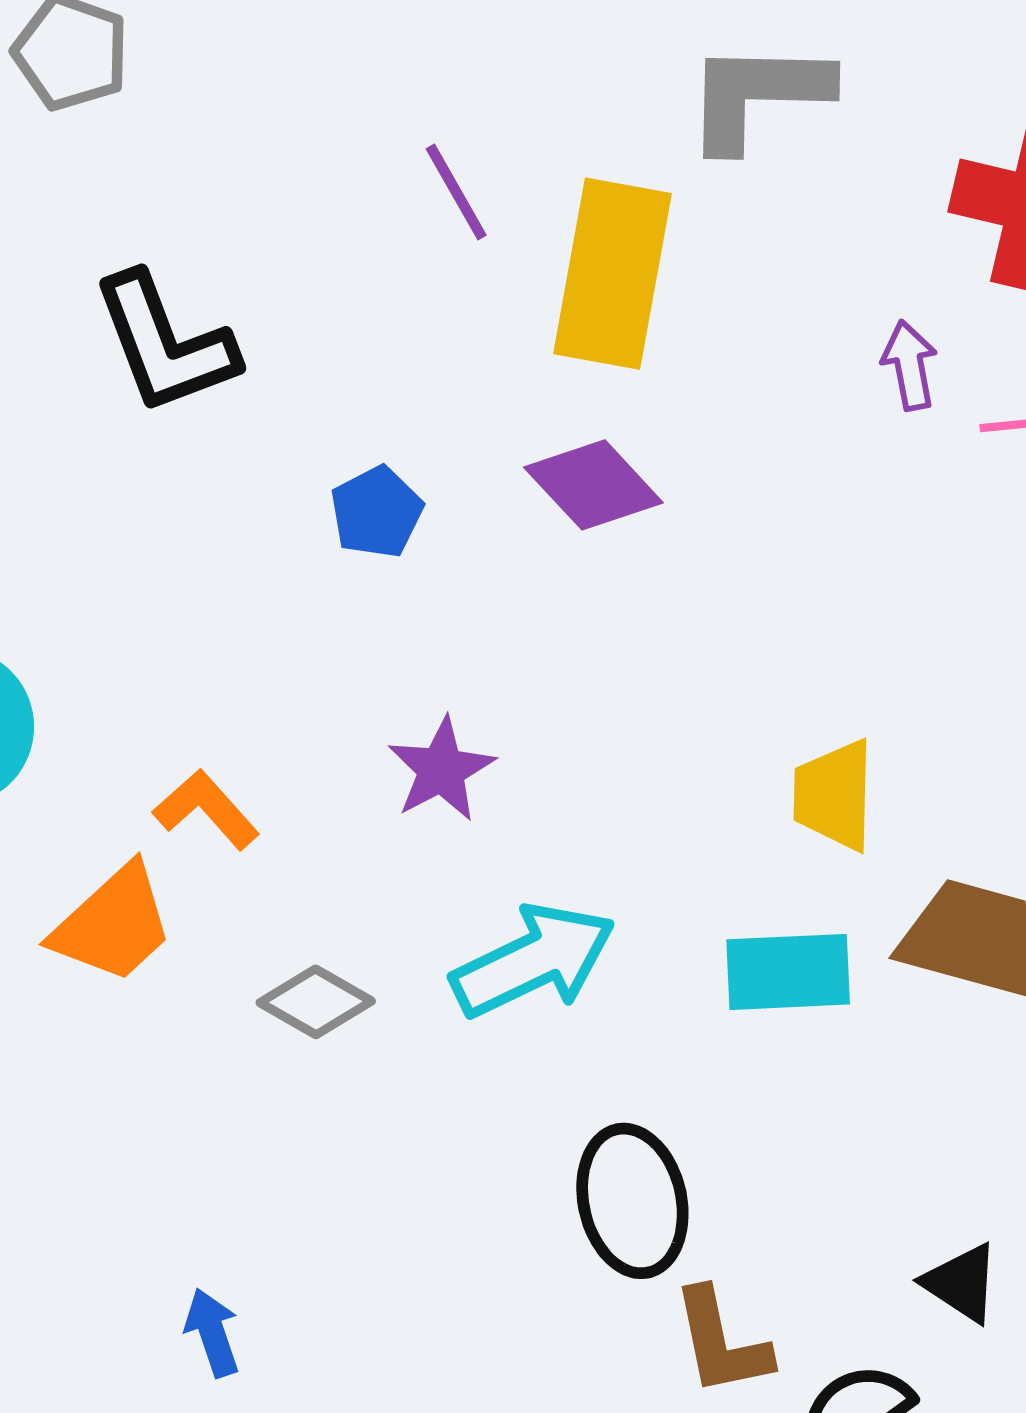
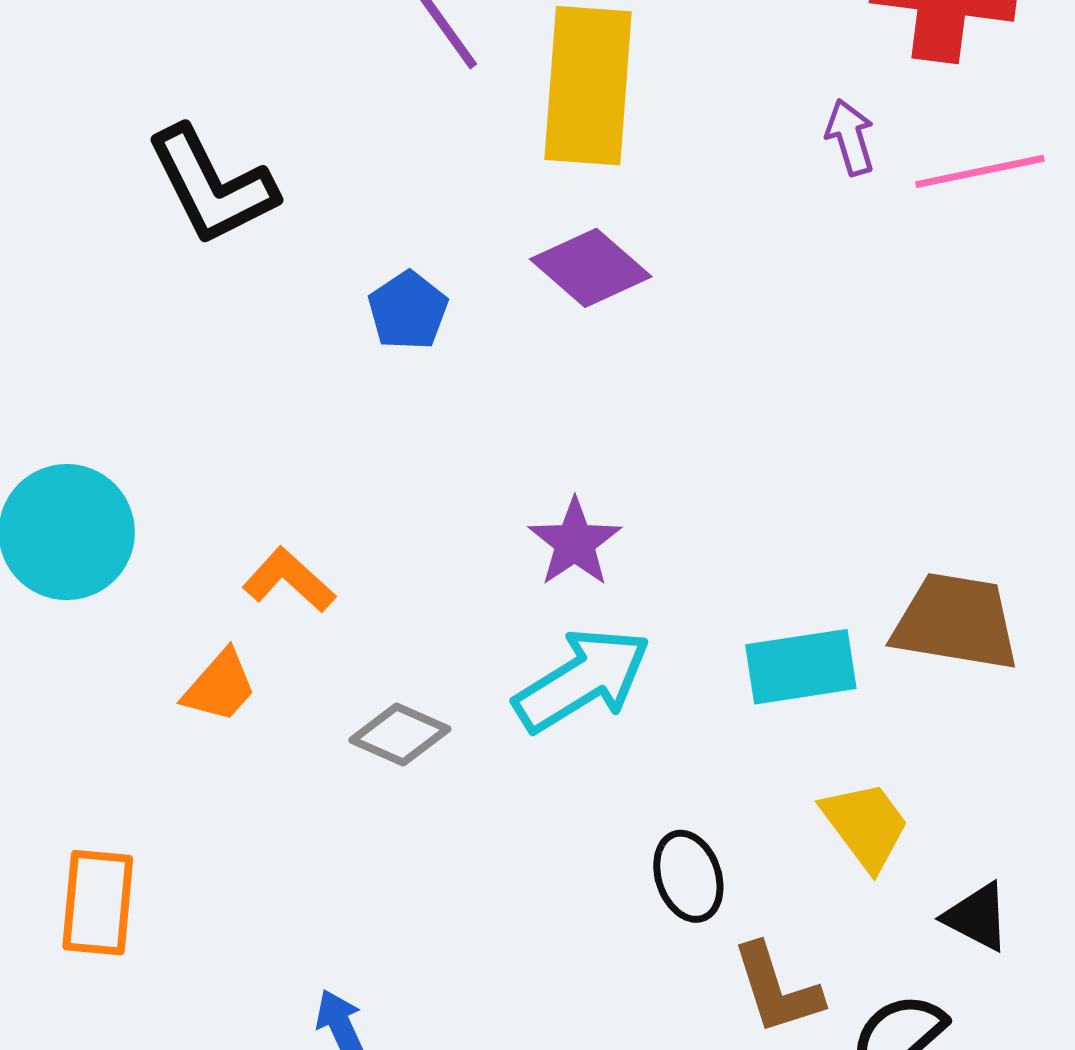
purple star: (441, 770) -> (575, 542), moved
yellow trapezoid: (834, 795) -> (866, 825), moved, turned 148
orange trapezoid: (113, 924) -> (220, 686), size x0.7
black ellipse: (632, 1201) -> (688, 876), size x0.7

